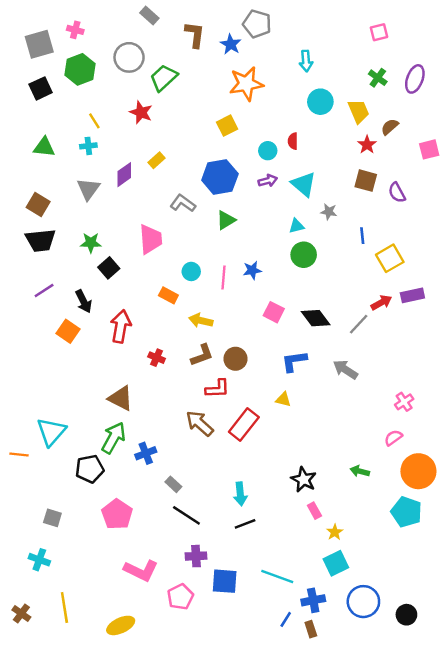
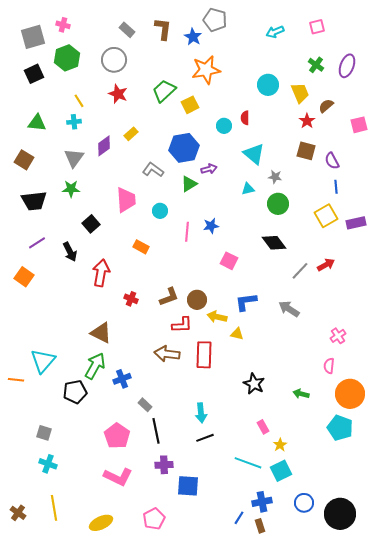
gray rectangle: (149, 16) -> (127, 30), moved
gray circle: (129, 57) -> (114, 60), moved
cyan arrow: (306, 61) -> (275, 32), moved, turned 72
green trapezoid: (164, 78) -> (164, 91), moved
purple arrow: (268, 181) -> (209, 169), moved
brown square: (38, 205) -> (24, 160), moved
blue line: (362, 236) -> (336, 187), moved
green star: (91, 243) -> (71, 189), moved
green circle: (304, 255) -> (278, 204), moved
cyan circle: (191, 271) -> (160, 211), moved
purple rectangle: (412, 295) -> (356, 223), moved
red arrow: (381, 303) -> (326, 265), moved
black diamond: (316, 318) -> (274, 243), moved
yellow arrow: (201, 321) -> (217, 317), moved
orange square: (68, 331) -> (24, 277), moved
brown arrow: (200, 423) -> (167, 354), turned -35
red rectangle: (244, 425) -> (204, 355), turned -36
pink semicircle: (393, 438) -> (329, 366), turned -49
black star: (304, 480) -> (254, 384), moved
pink pentagon: (117, 514) -> (117, 436), moved
black line: (186, 515) -> (156, 431), turned 45
cyan cross: (39, 560) -> (48, 464), moved
cyan line: (277, 576) -> (248, 463), moved
pink pentagon: (180, 597) -> (154, 519), moved
blue circle: (363, 602) -> (304, 503), size x0.7
black circle: (406, 615) -> (340, 514), size x1.8

